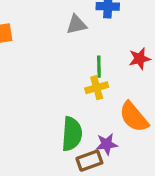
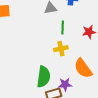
green line: (99, 67) -> (63, 27), moved

